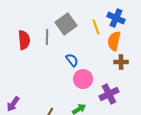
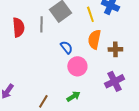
orange semicircle: (114, 41) -> (94, 39), moved
purple cross: (109, 94) -> (114, 81), moved

